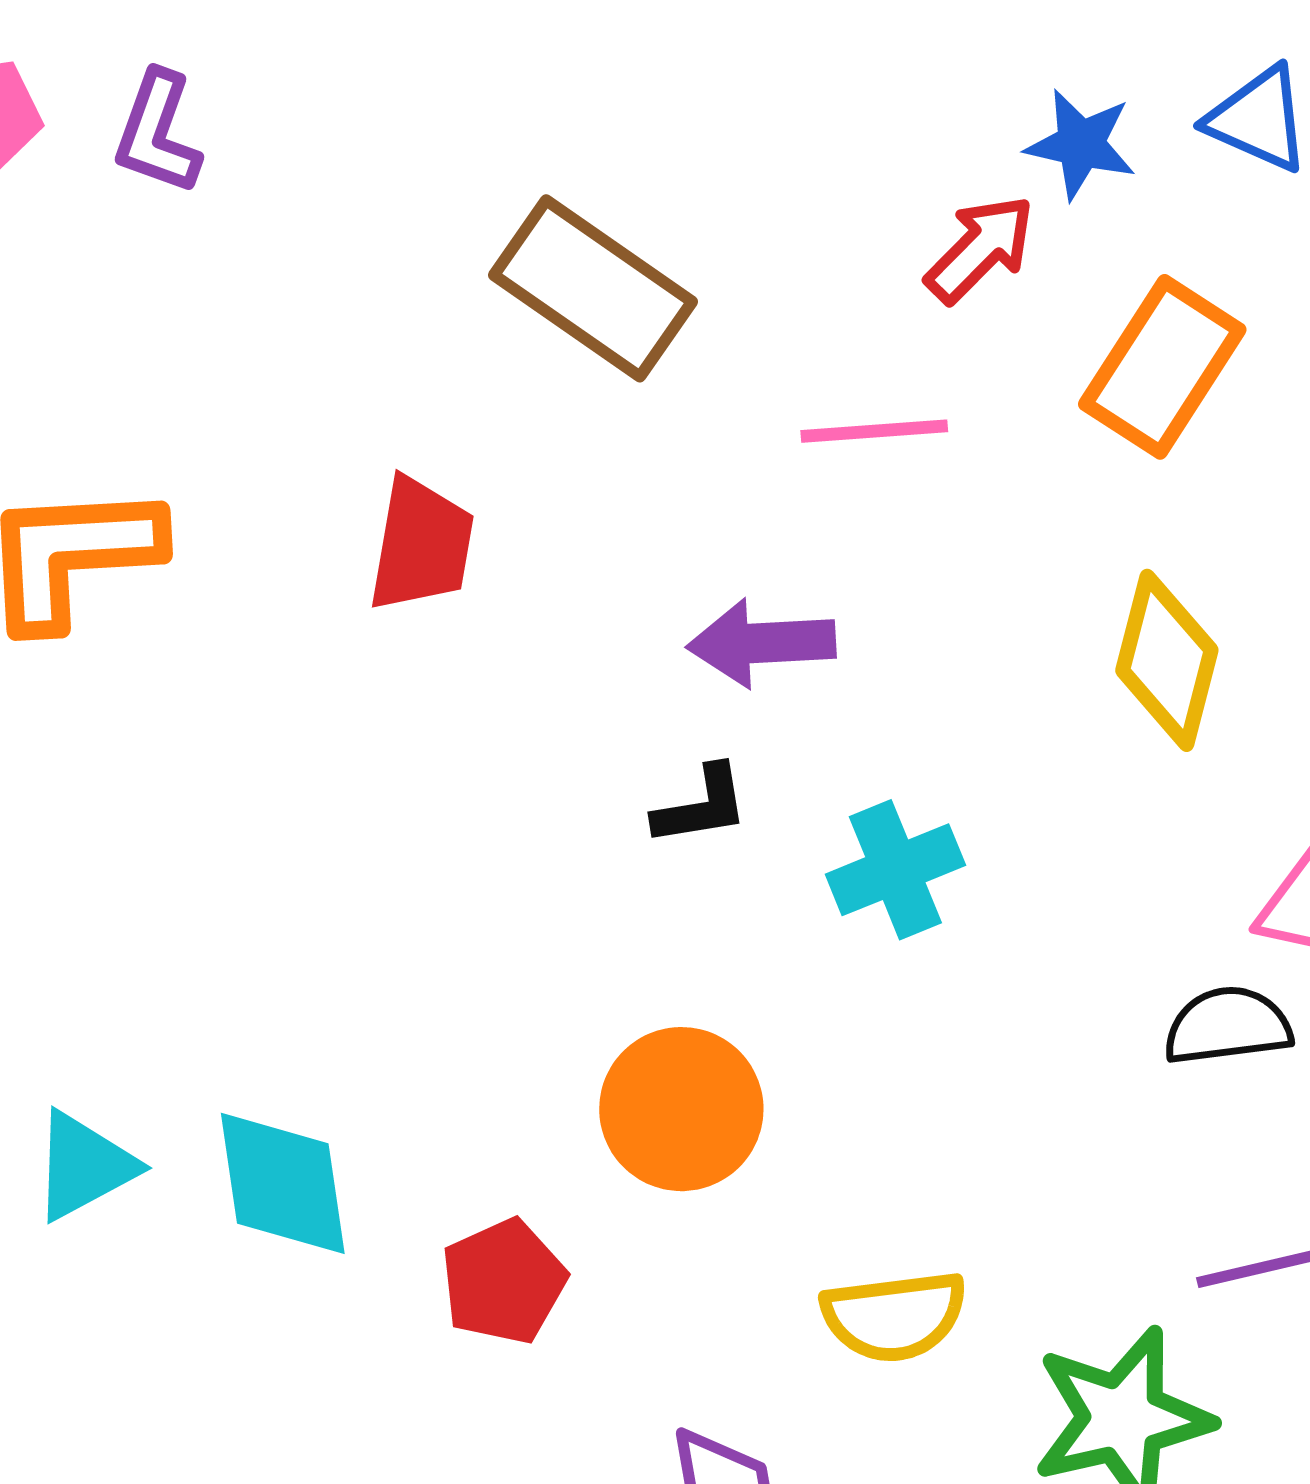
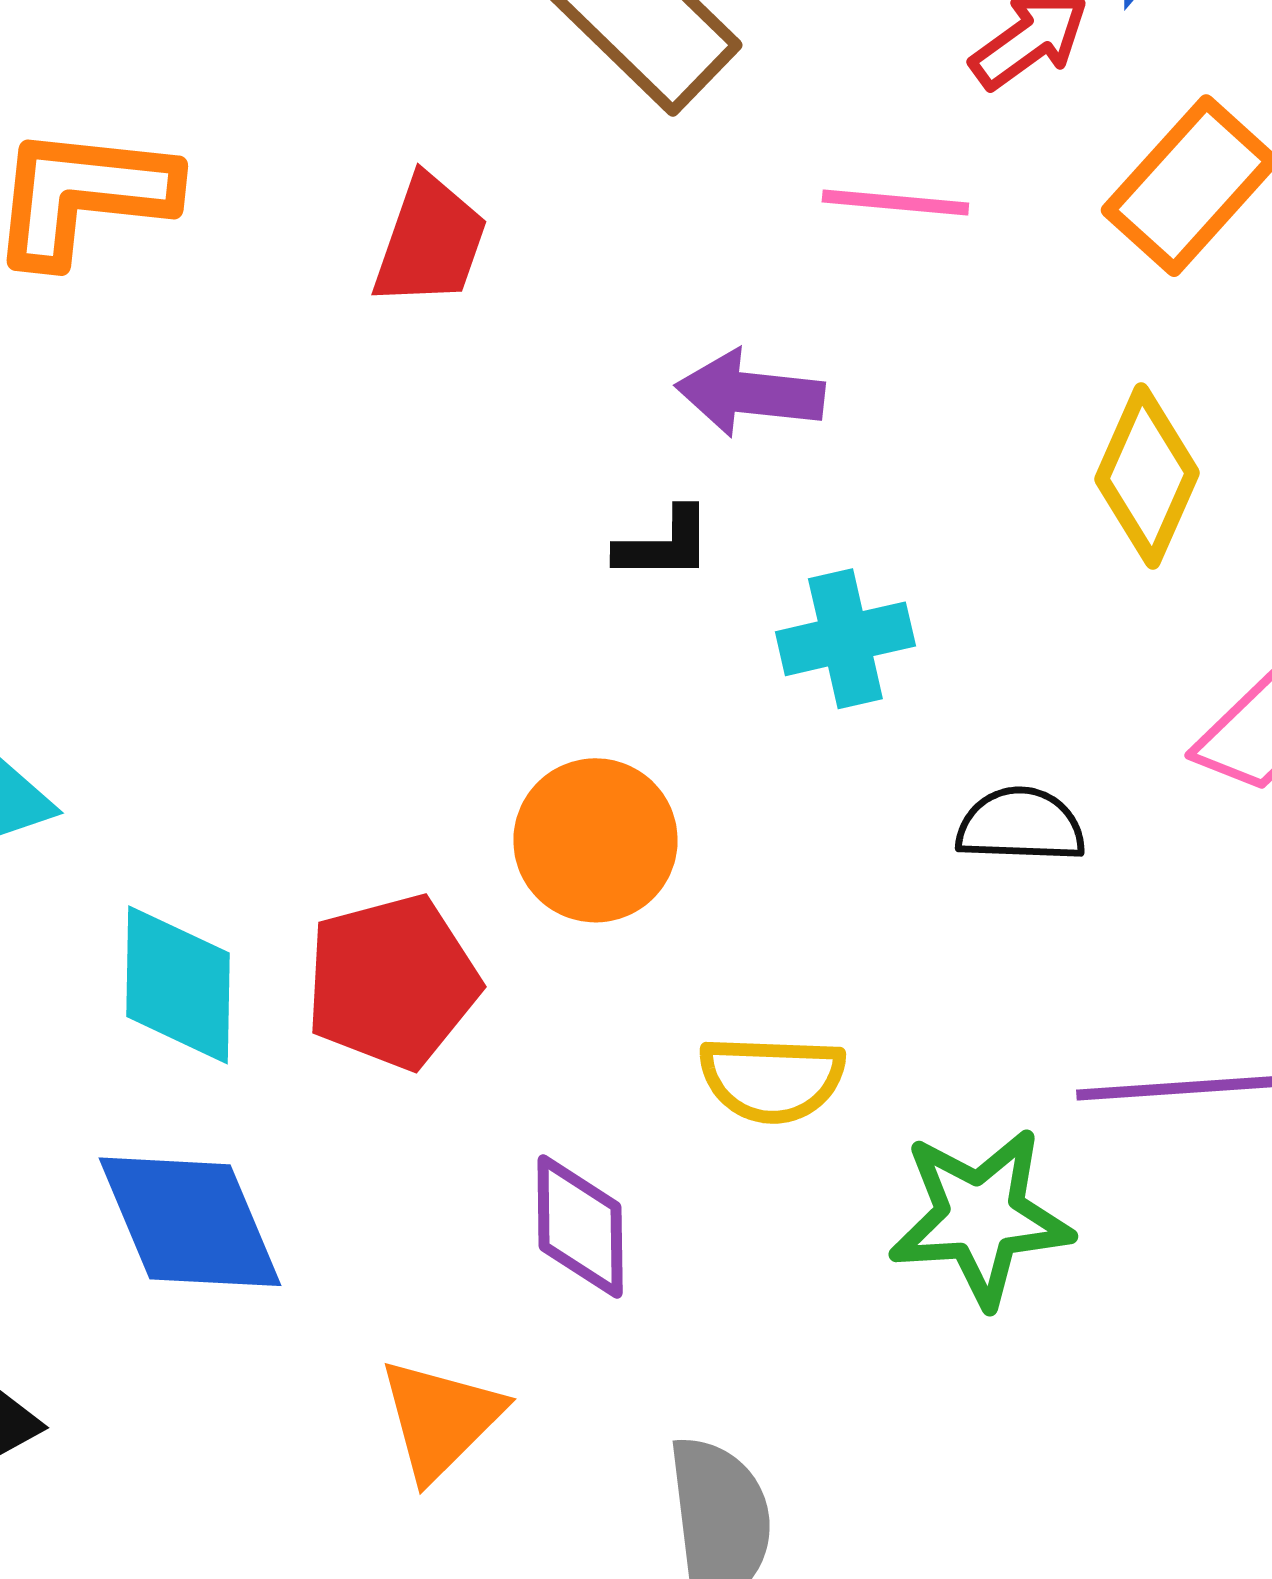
black semicircle: (1228, 1026) -> (1021, 825), moved
cyan diamond: (283, 1183) -> (178, 985), moved
red pentagon: (504, 1282) -> (392, 982), size x1.4

